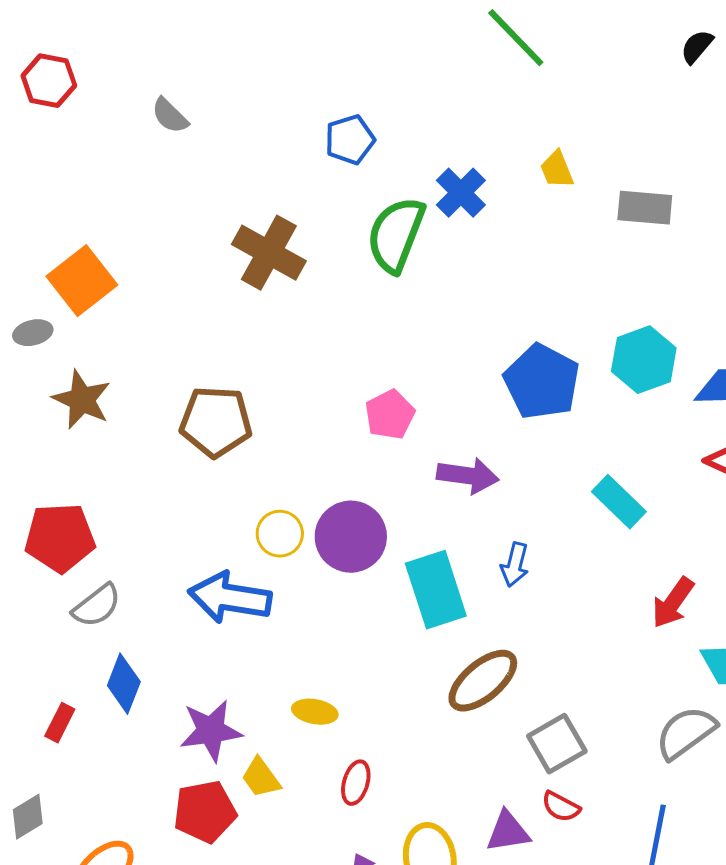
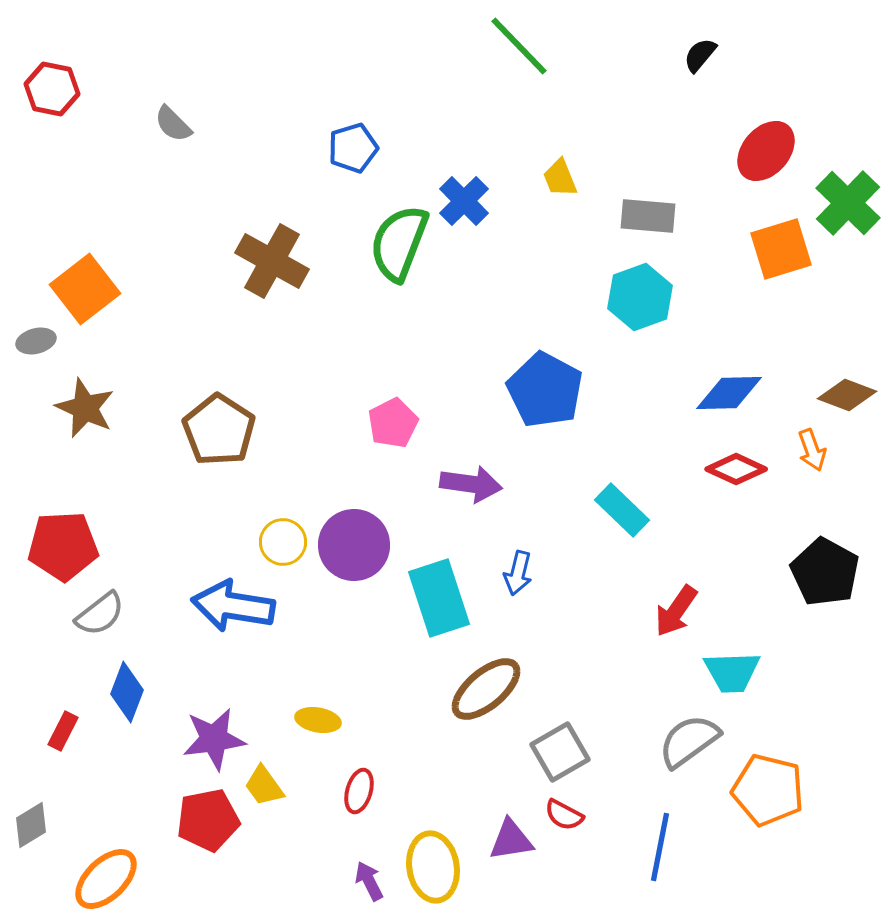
cyan hexagon: (644, 360) -> (640, 297), moved
brown pentagon: (216, 422) -> (219, 430), turned 30

